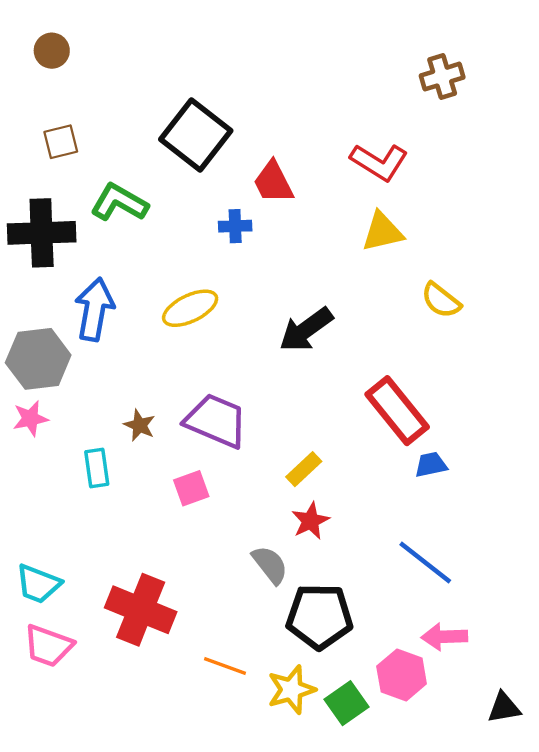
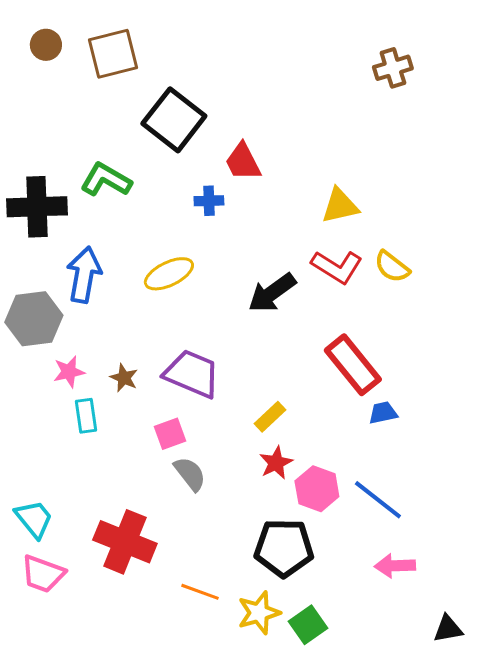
brown square: (61, 142) -> (113, 54), moved, size x1.6
red L-shape: (379, 162) -> (337, 267), moved
pink star: (30, 419) -> (69, 372), moved
gray semicircle: (270, 565) -> (190, 474), moved
cyan trapezoid: (38, 584) -> (34, 519), turned -150
pink hexagon: (402, 675) -> (317, 489), moved

